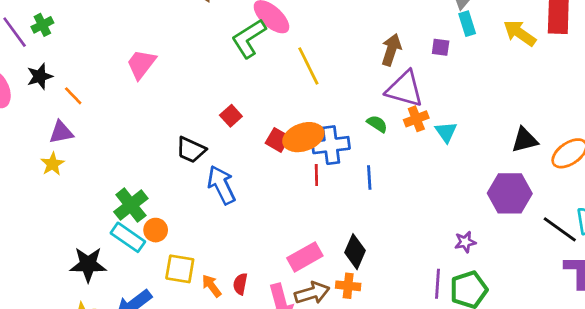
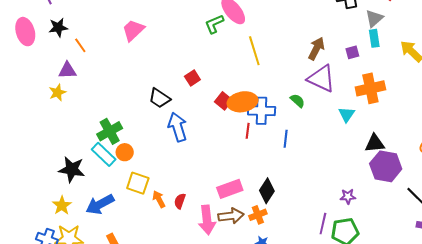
green L-shape: (249, 38) -> (214, 24), size x0.7
purple square: (441, 47) -> (352, 52), turned -32
orange cross: (416, 119) -> (370, 88), moved, size x1.6
black triangle: (525, 140) -> (375, 143), moved
orange cross: (348, 286) -> (258, 215), turned -36

